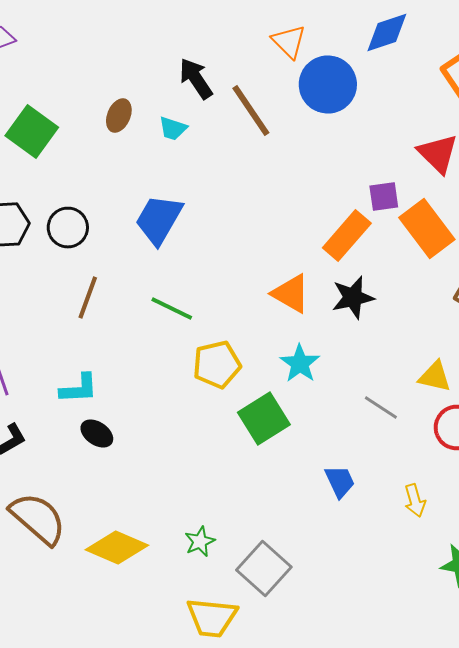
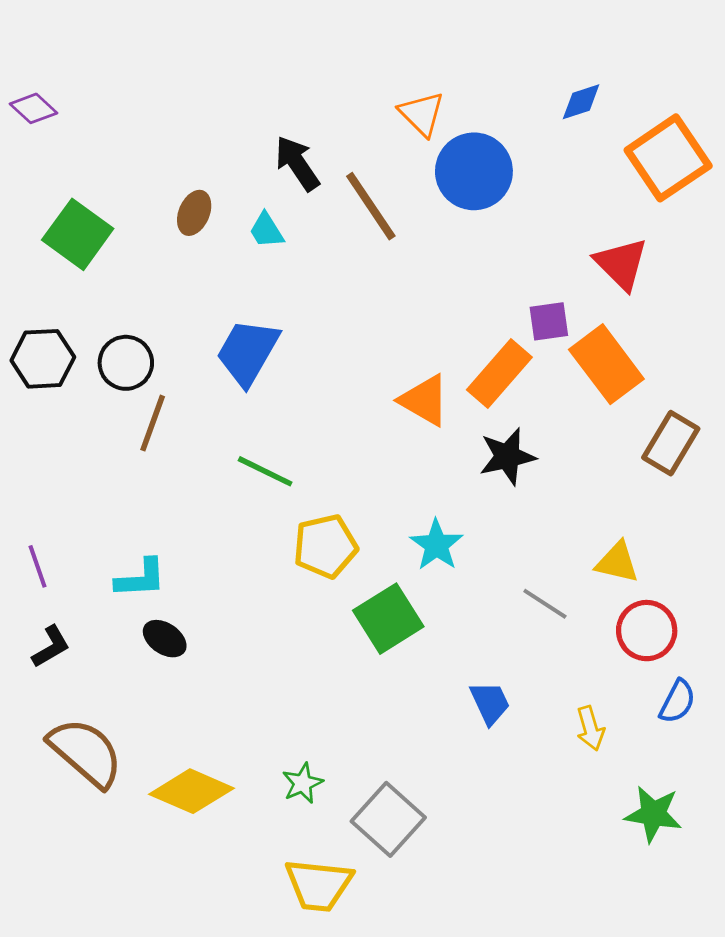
blue diamond: (387, 32) -> (581, 102), moved, size x0.7
cyan trapezoid: (173, 128) -> (266, 230), turned 40
orange triangle: (291, 294) -> (424, 400), moved
brown line: (88, 298) -> (153, 423), moved

